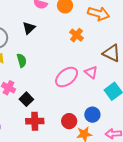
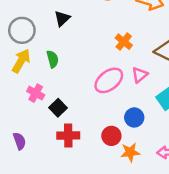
orange cross: (76, 35) -> (124, 42), moved
pink triangle: (91, 72) -> (140, 75), turned 40
blue circle: (92, 115) -> (134, 117), moved

